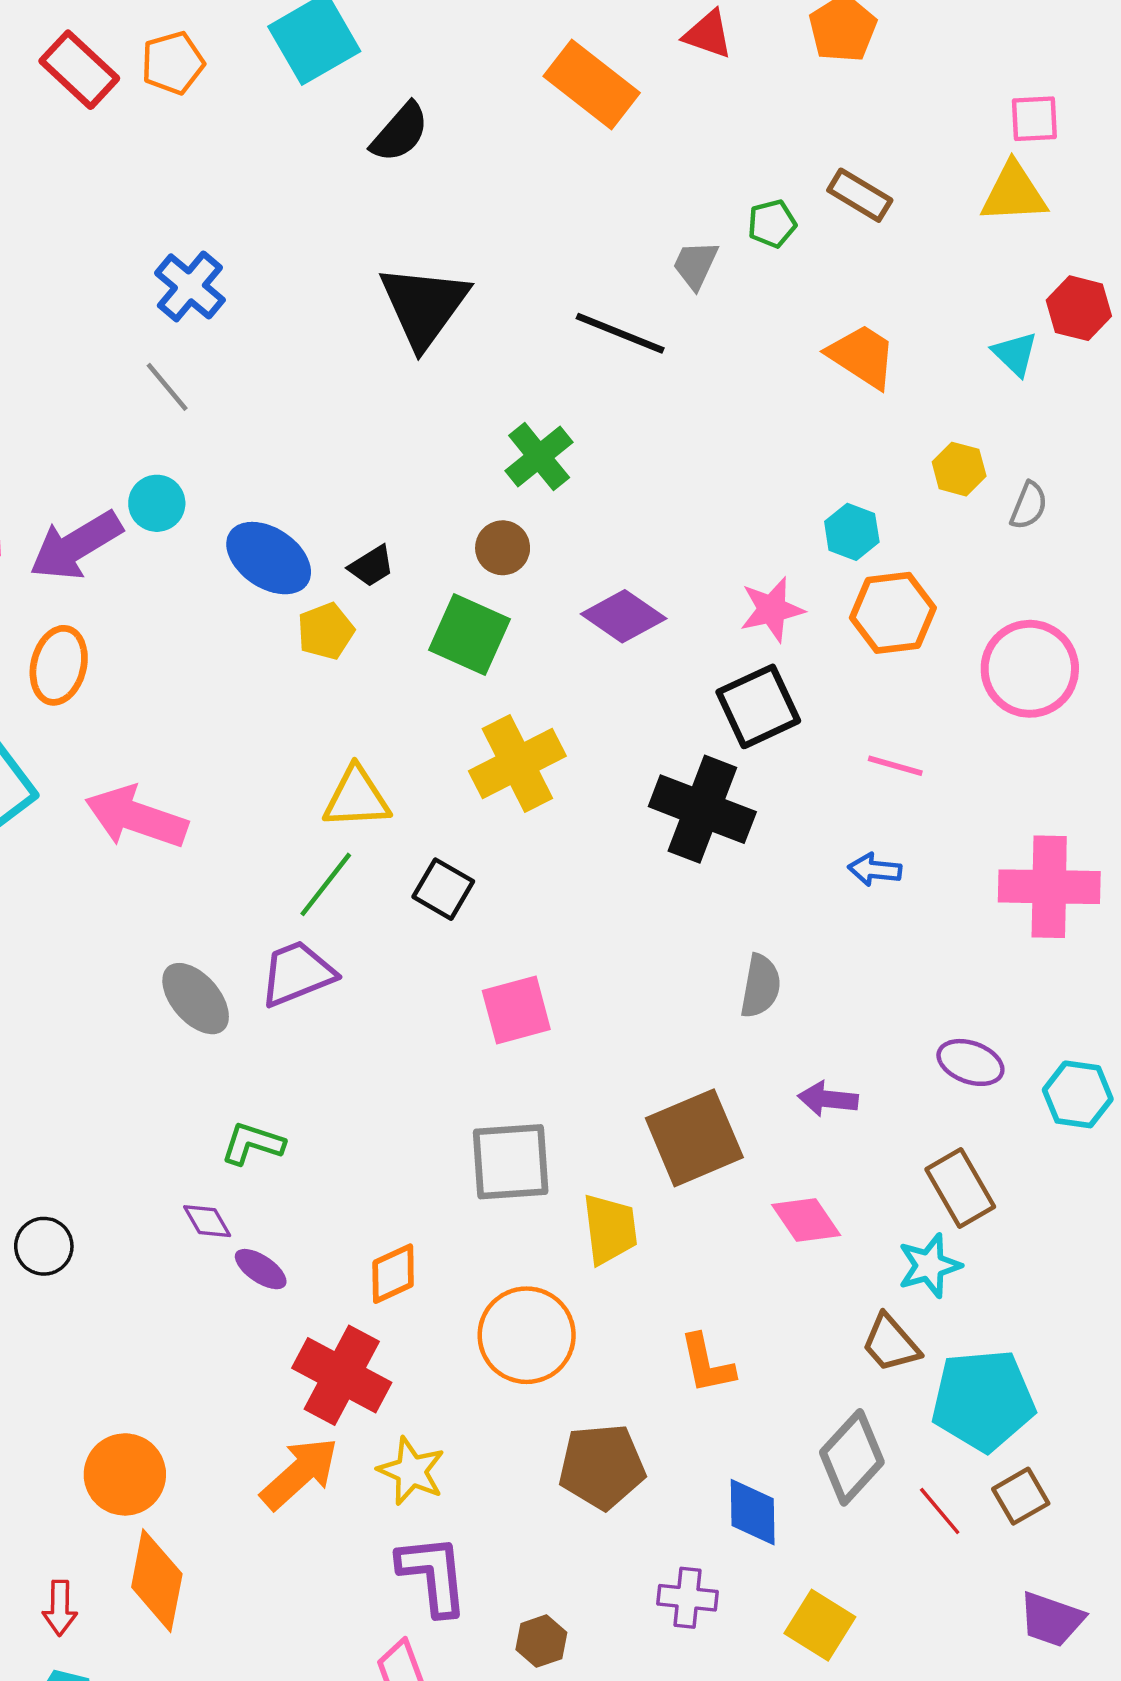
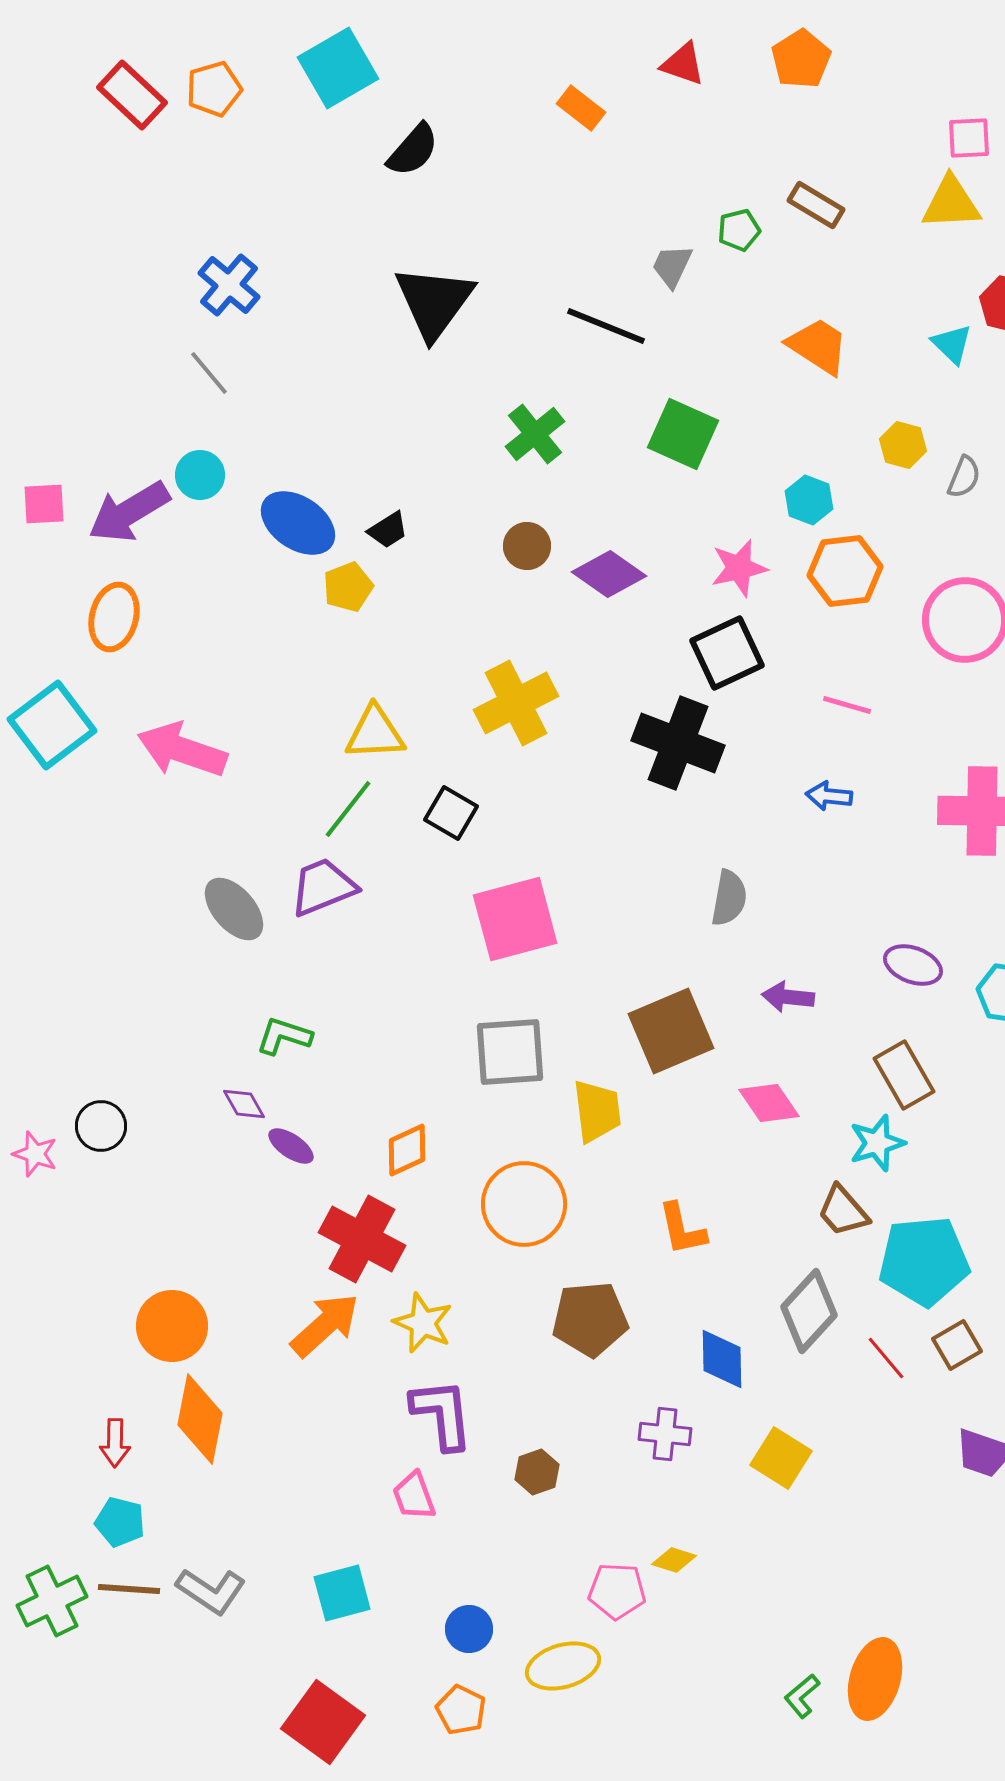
orange rectangle: (592, 84) -> (581, 108), size x0.6
brown circle: (503, 548) -> (527, 546), moved
green square: (470, 635) -> (683, 434), moved
pink square: (516, 1010) -> (515, 919), size x1.4

